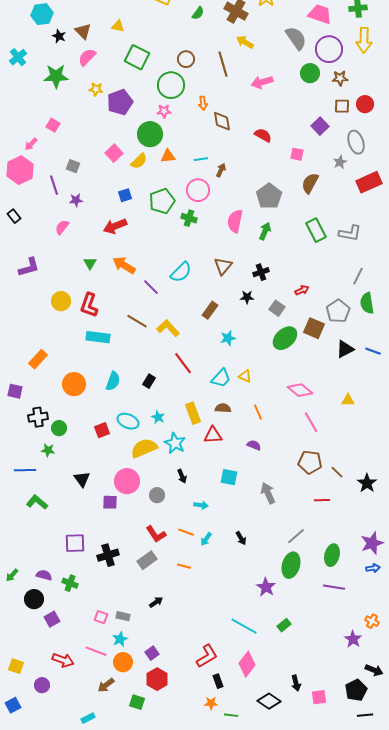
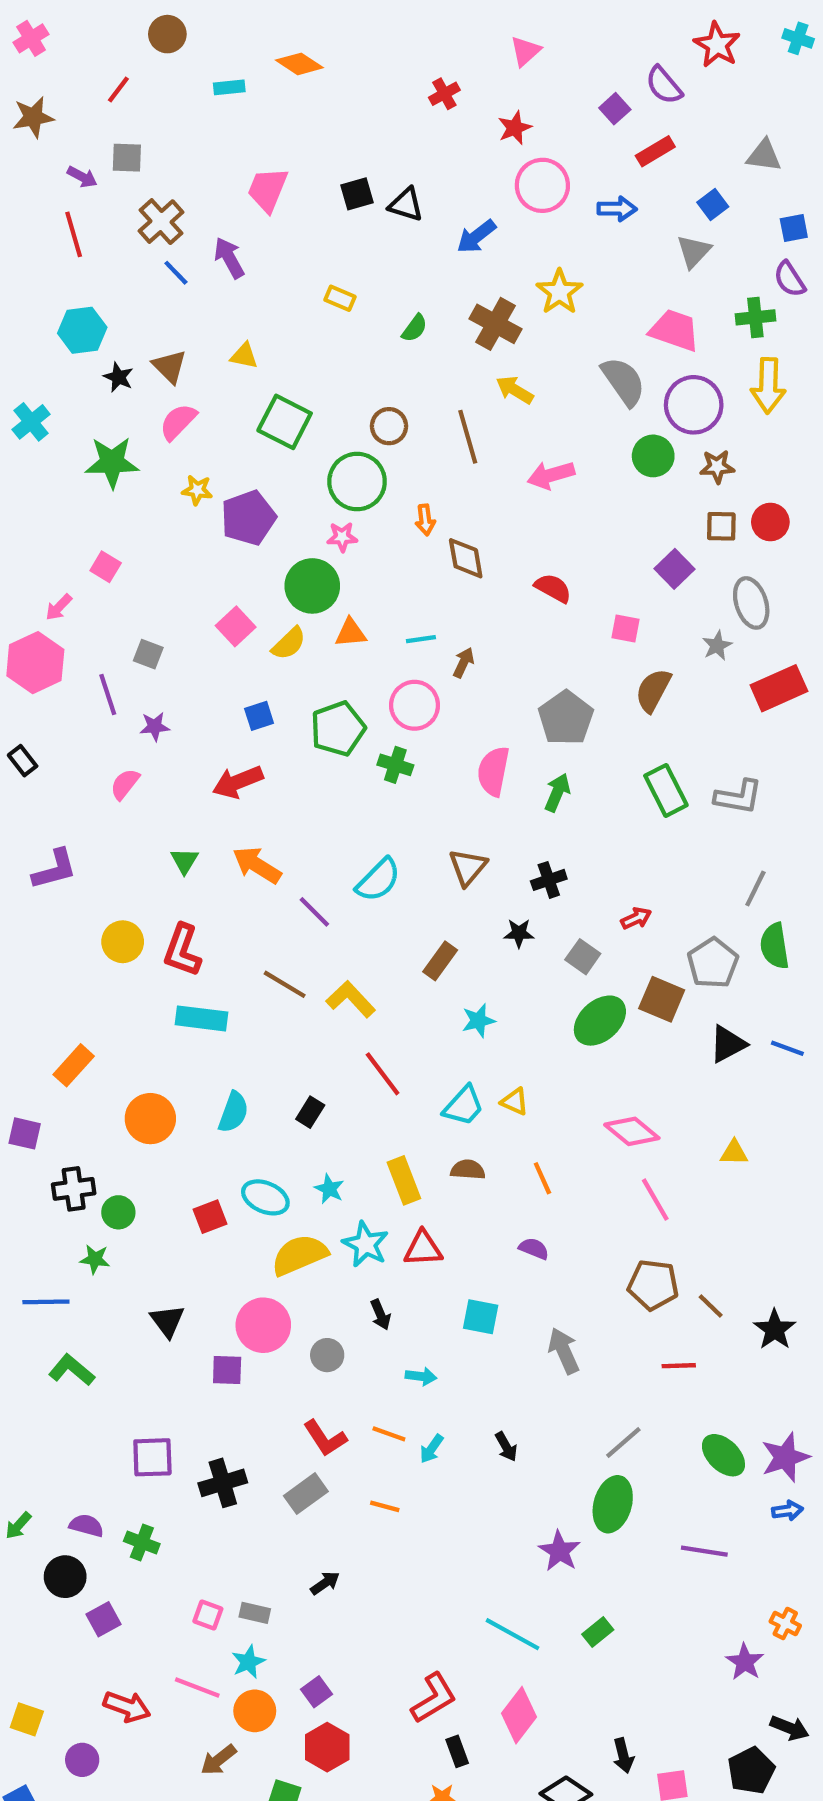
red triangle: (213, 435) -> (423, 1249), moved
green ellipse: (332, 555) -> (723, 1455), moved, turned -60

